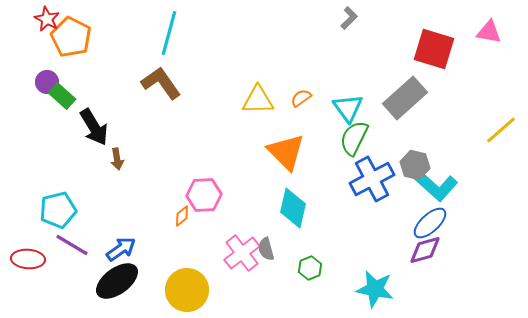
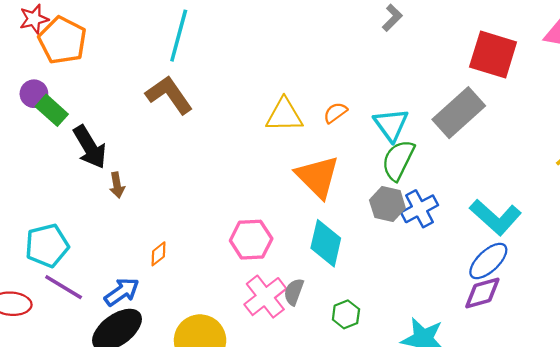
red star: (47, 19) -> (34, 19), turned 30
gray hexagon: (415, 165) -> (387, 204), moved
blue cross: (372, 179) -> (420, 209), size x0.7
pink hexagon: (204, 195) -> (251, 240), moved
orange diamond: (182, 216) -> (159, 254), moved
gray semicircle: (266, 249) -> (294, 292), turned 35

